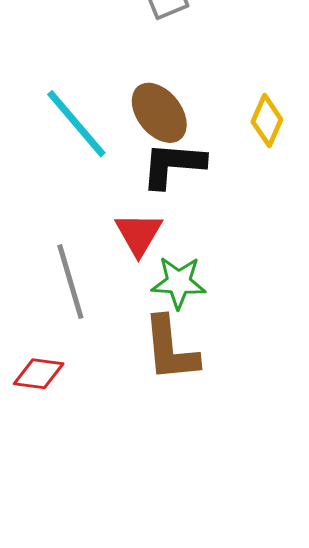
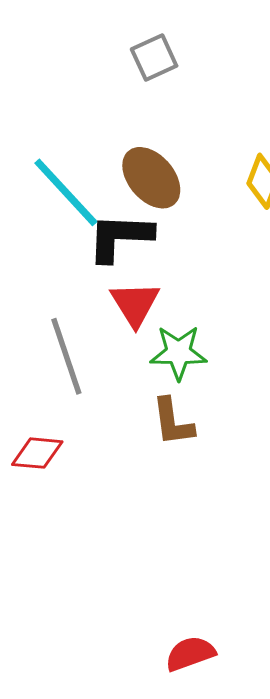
black L-shape: (173, 165) -> (120, 237), moved
brown L-shape: (170, 349) -> (173, 422), size x0.7

